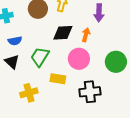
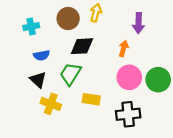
black diamond: (63, 33) -> (82, 46), moved
pink circle: (79, 59) -> (129, 77), moved
yellow cross: (29, 93) -> (51, 104), moved, turned 36

